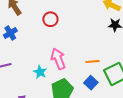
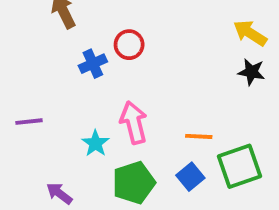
blue cross: (10, 33) -> (93, 64), moved

